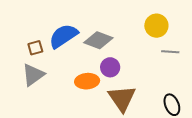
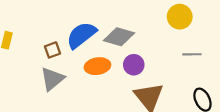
gray line: (170, 52) -> (192, 54), moved
orange ellipse: (87, 81) -> (97, 66), moved

